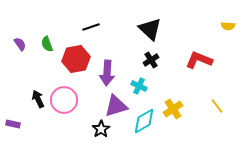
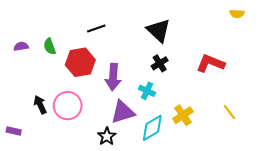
yellow semicircle: (228, 26) -> (237, 14), moved
purple semicircle: (20, 44) -> (21, 46), turned -64

